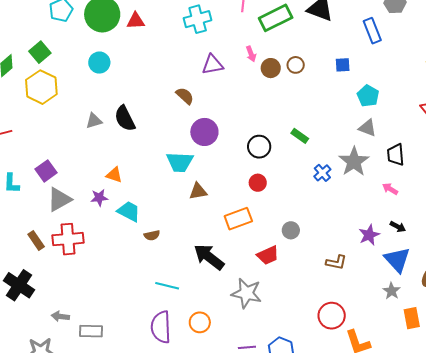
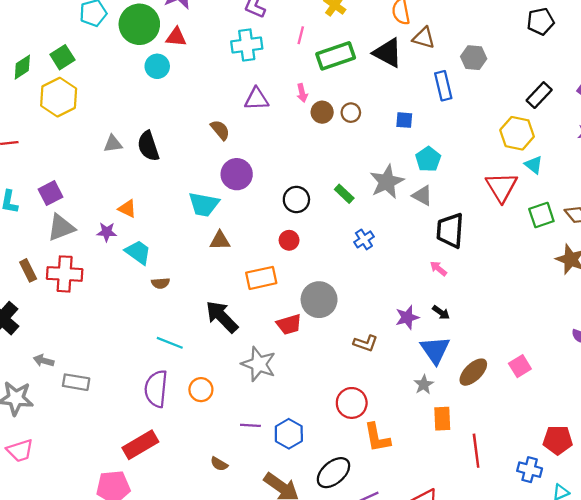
cyan circle: (99, 63) -> (157, 66), moved
black trapezoid: (396, 155) -> (450, 230), size x1.4
gray star: (354, 162) -> (387, 182), moved
gray circle: (291, 230) -> (319, 300), size x1.8

